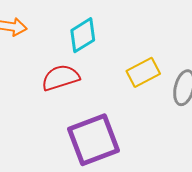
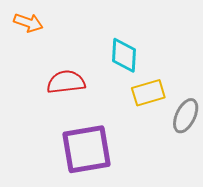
cyan diamond: (83, 35) -> (124, 55), moved, turned -66

